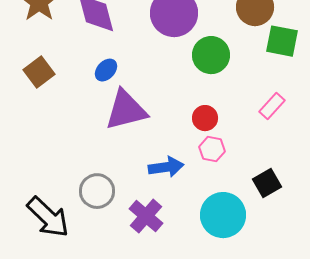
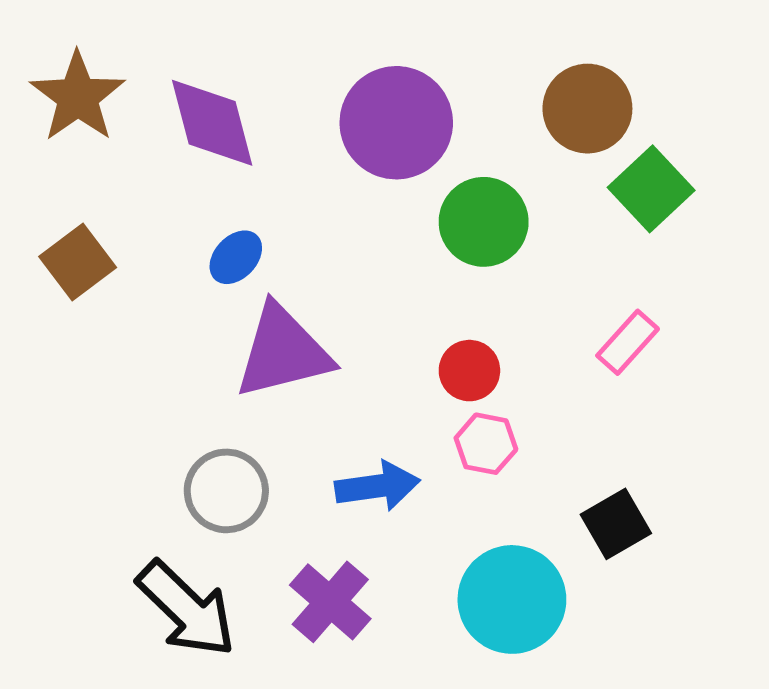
green square: (282, 41) -> (651, 189), turned 36
gray circle: (97, 191) -> (226, 491), moved
black arrow: (48, 217) -> (186, 609), moved

